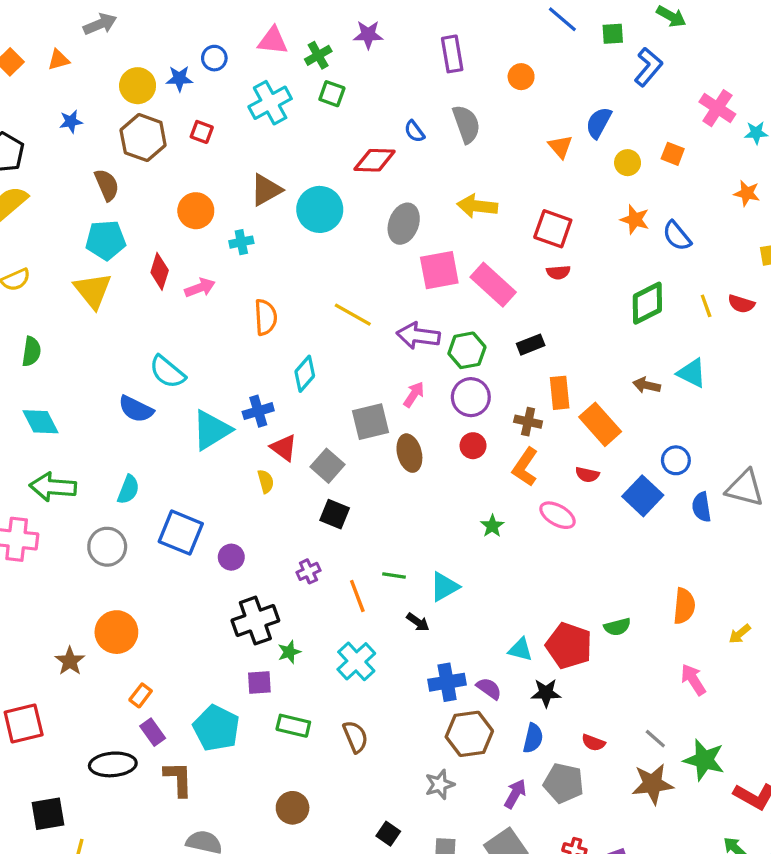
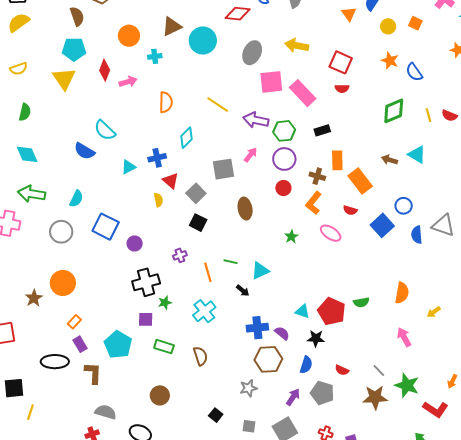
cyan triangle: (212, 430) -> (128, 167), size x0.6
brown ellipse: (409, 453) -> (245, 209), moved

